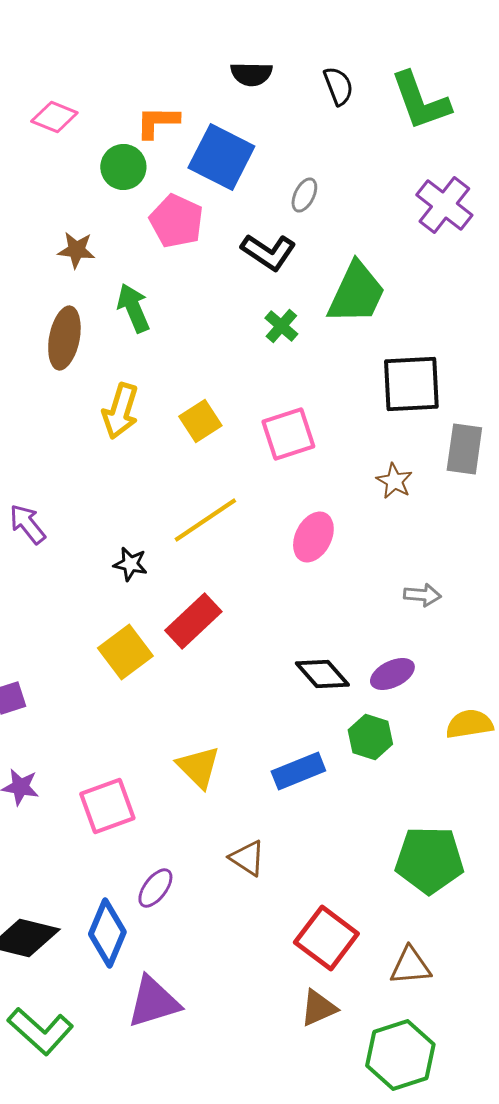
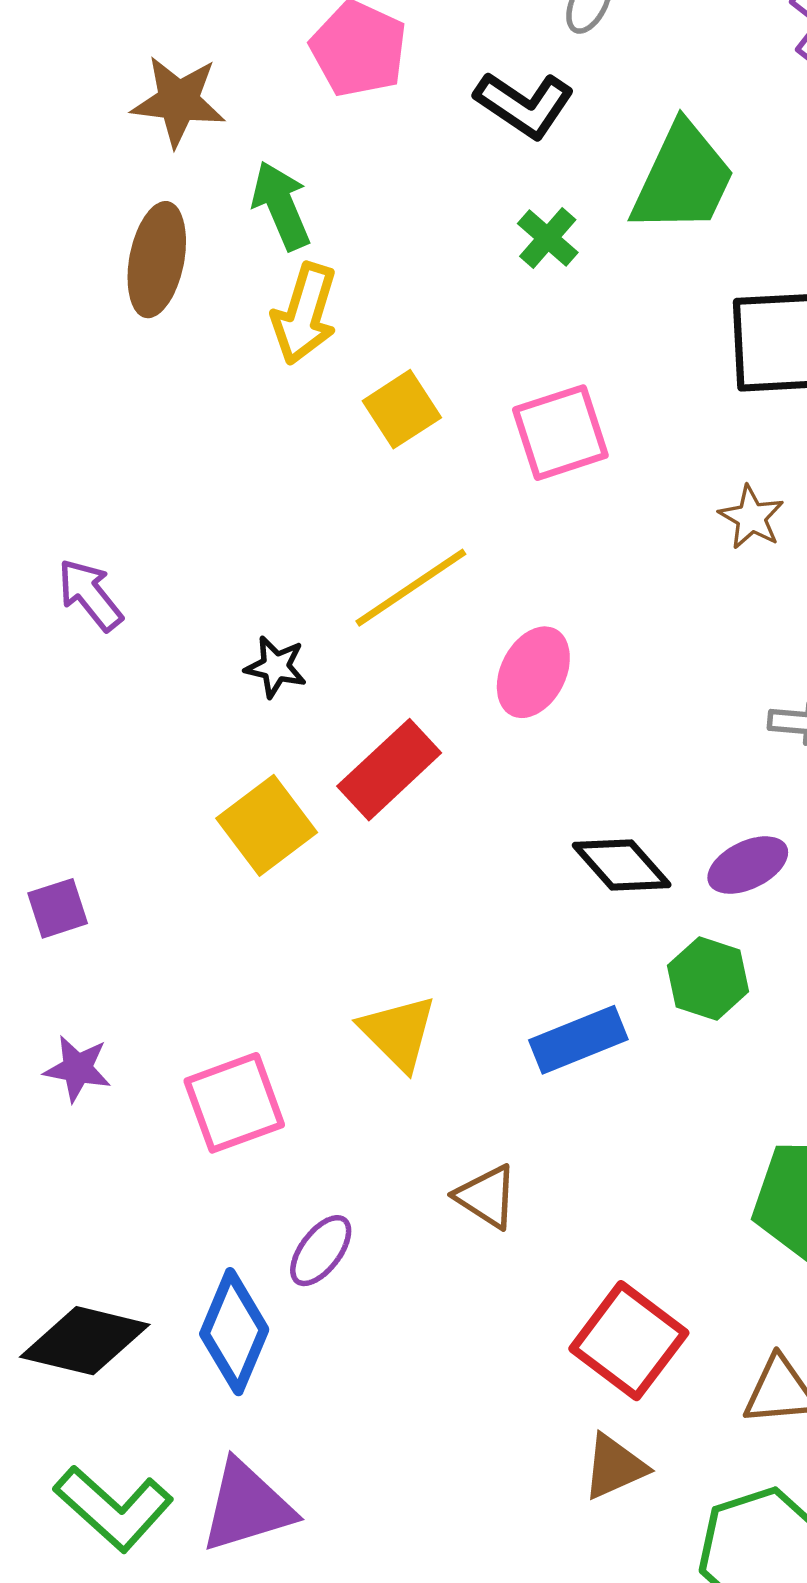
brown star: (76, 250) -> (178, 101), size x1.4
yellow arrow: (120, 411) -> (305, 314), moved
pink ellipse: (313, 537) -> (533, 672), moved
purple triangle: (153, 1002) -> (247, 1506), moved

